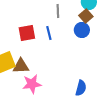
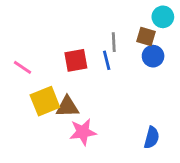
gray line: (58, 11) -> (114, 42), moved
brown square: (86, 16) -> (146, 37), moved, turned -32

